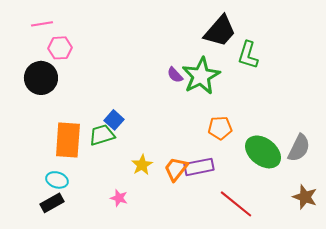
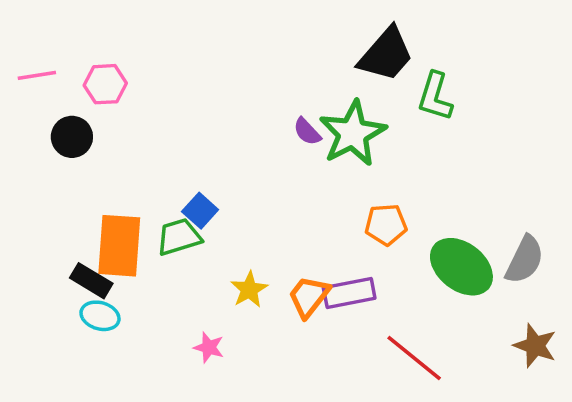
pink line: (42, 24) -> (37, 75), moved
black circle: (41, 78) -> (72, 137), size x0.7
black rectangle: (52, 203) -> (91, 281), moved, turned 60

